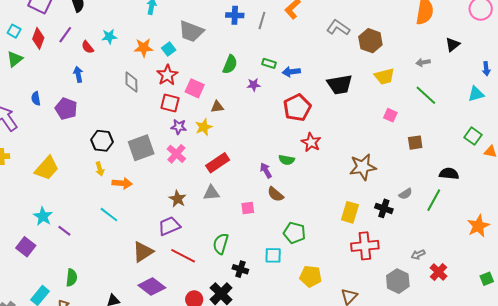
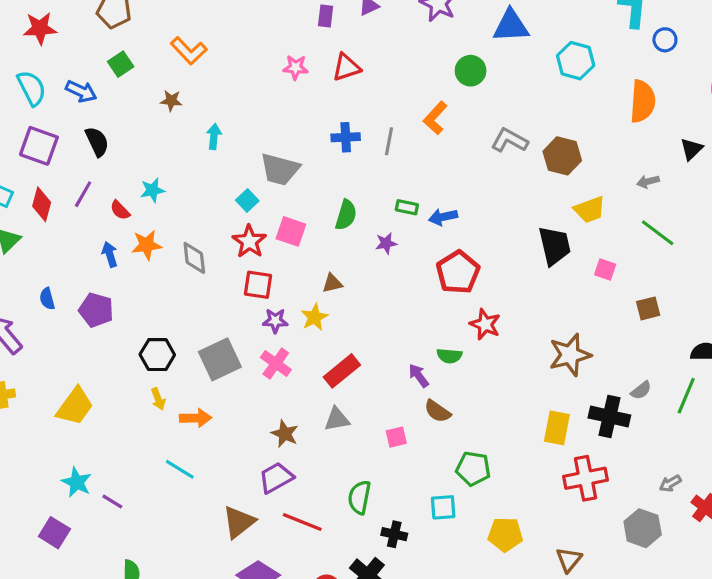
orange star: (144, 48) -> (147, 245), moved
black trapezoid: (340, 85) -> (555, 246), moved, turned -88
pink square: (195, 88) -> (291, 231), moved
black cross: (384, 208) -> (609, 417), size x1.4

